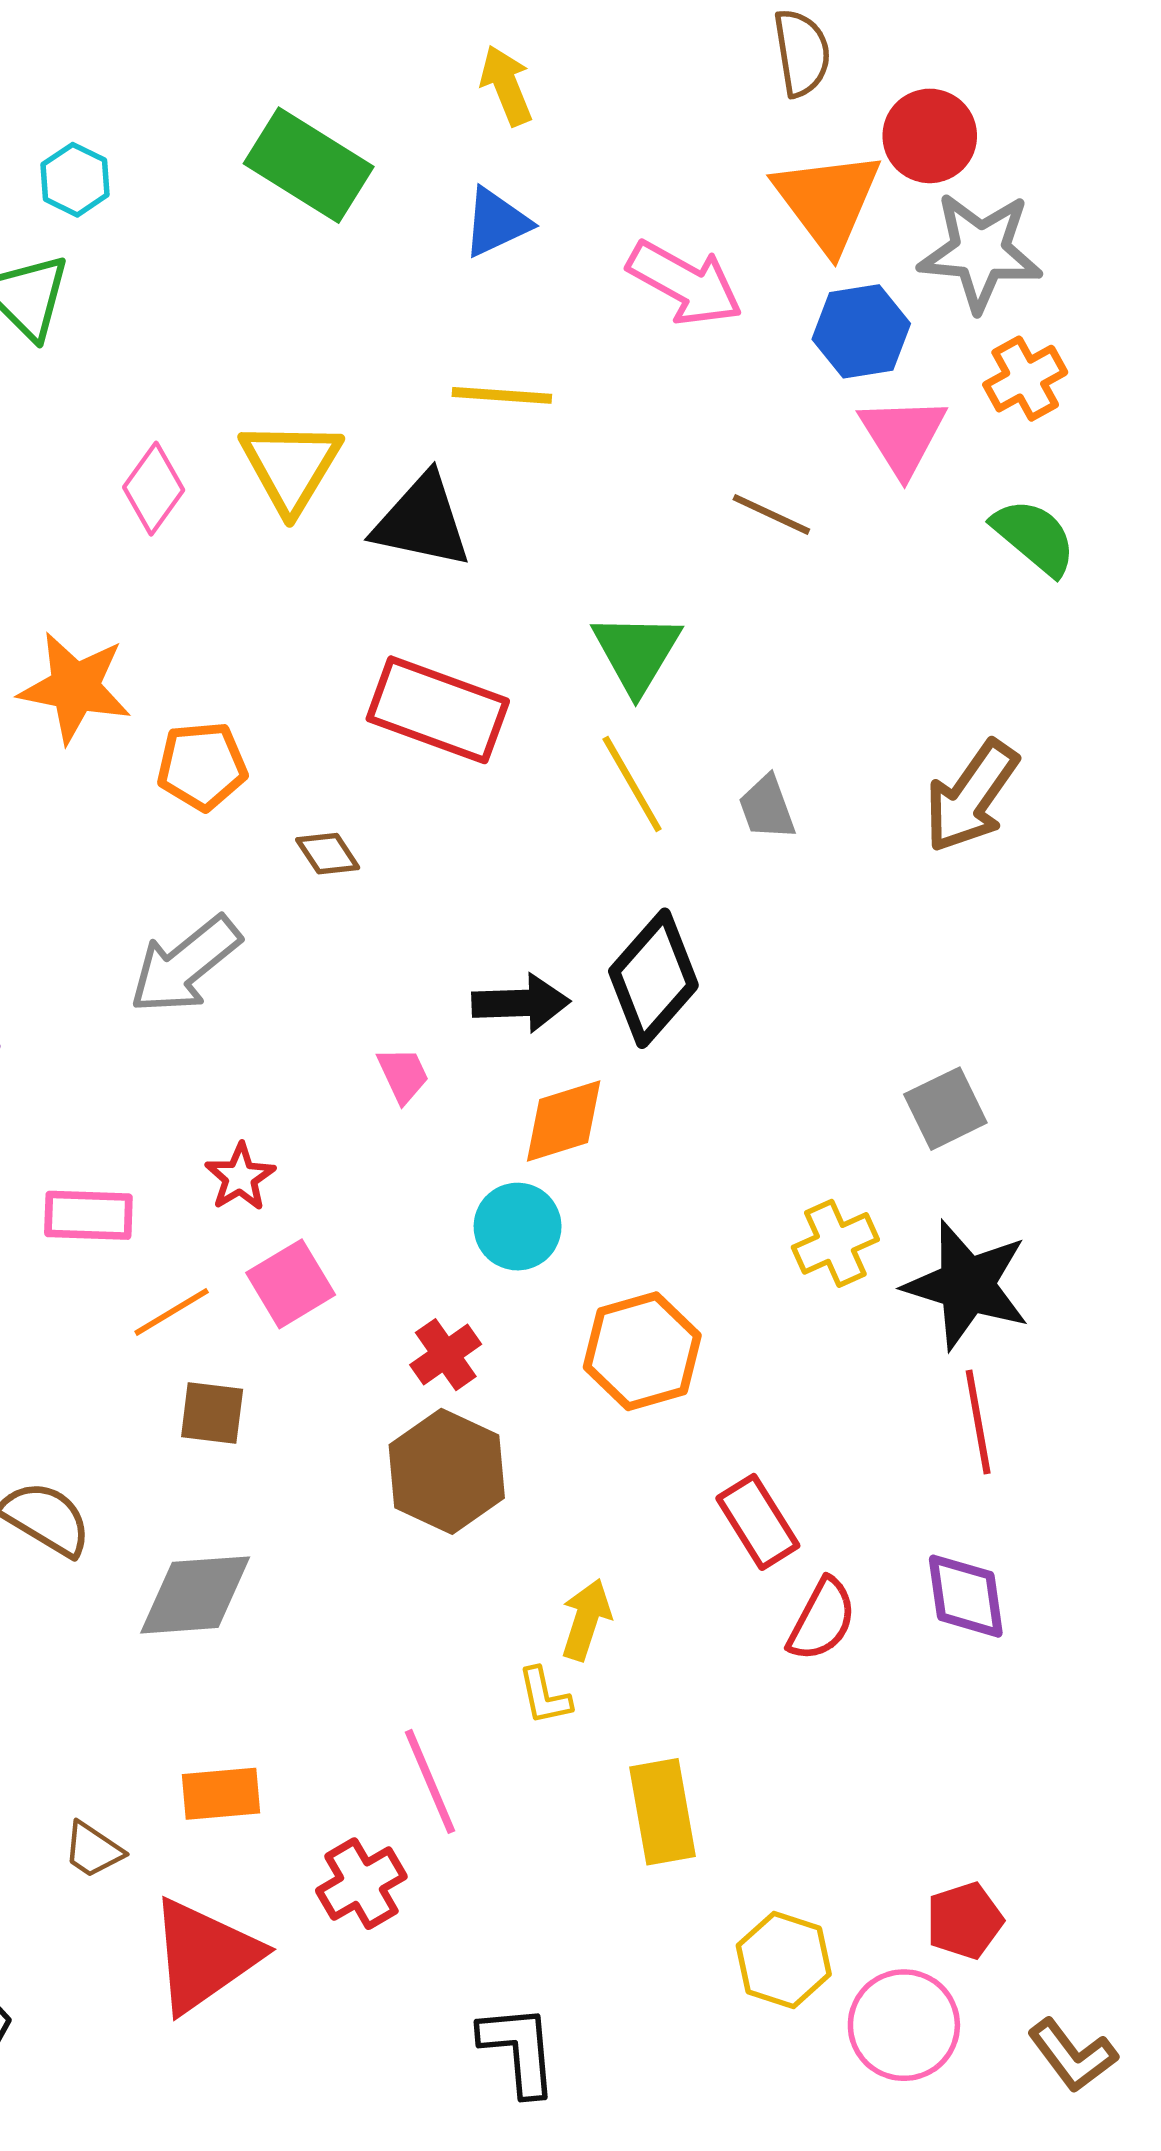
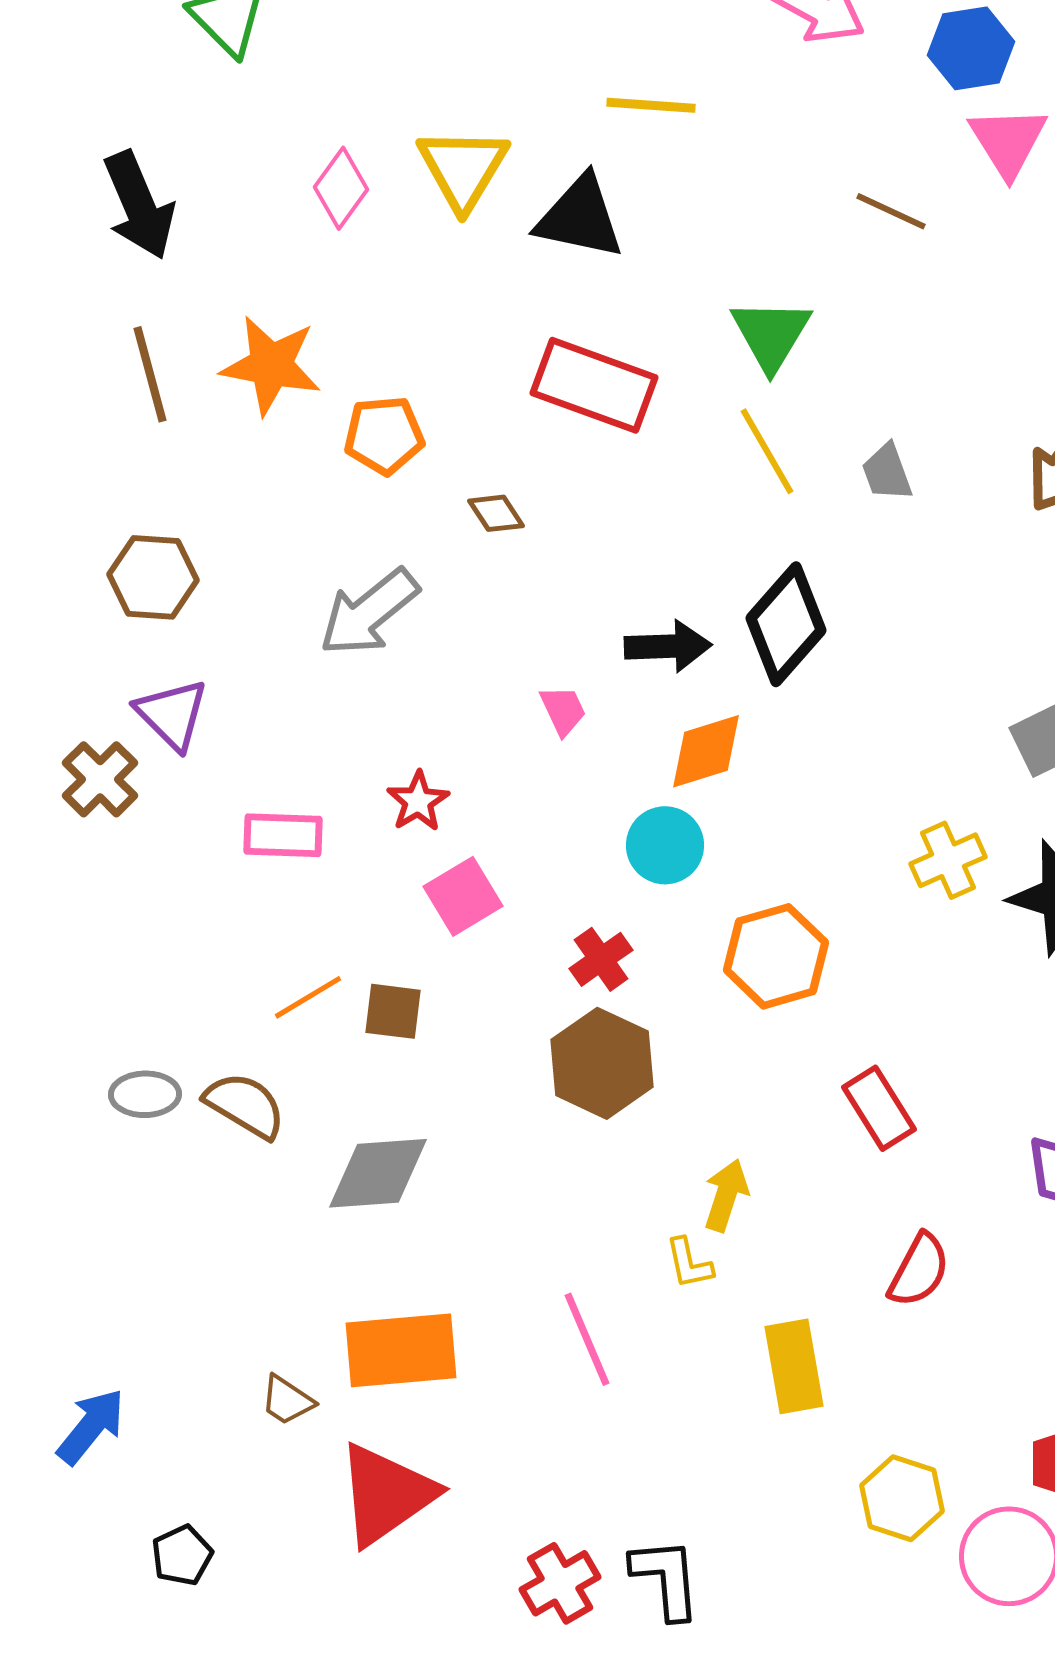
orange line: (172, 1312) -> (308, 997), moved
red semicircle: (822, 1620) -> (919, 1270), moved
orange rectangle: (221, 1794) -> (401, 1350), size x1.6
red cross: (361, 1884) -> (560, 1583), moved

